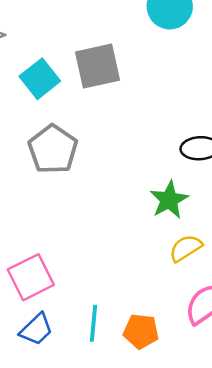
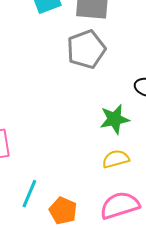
gray pentagon: (53, 149) -> (86, 49), moved

